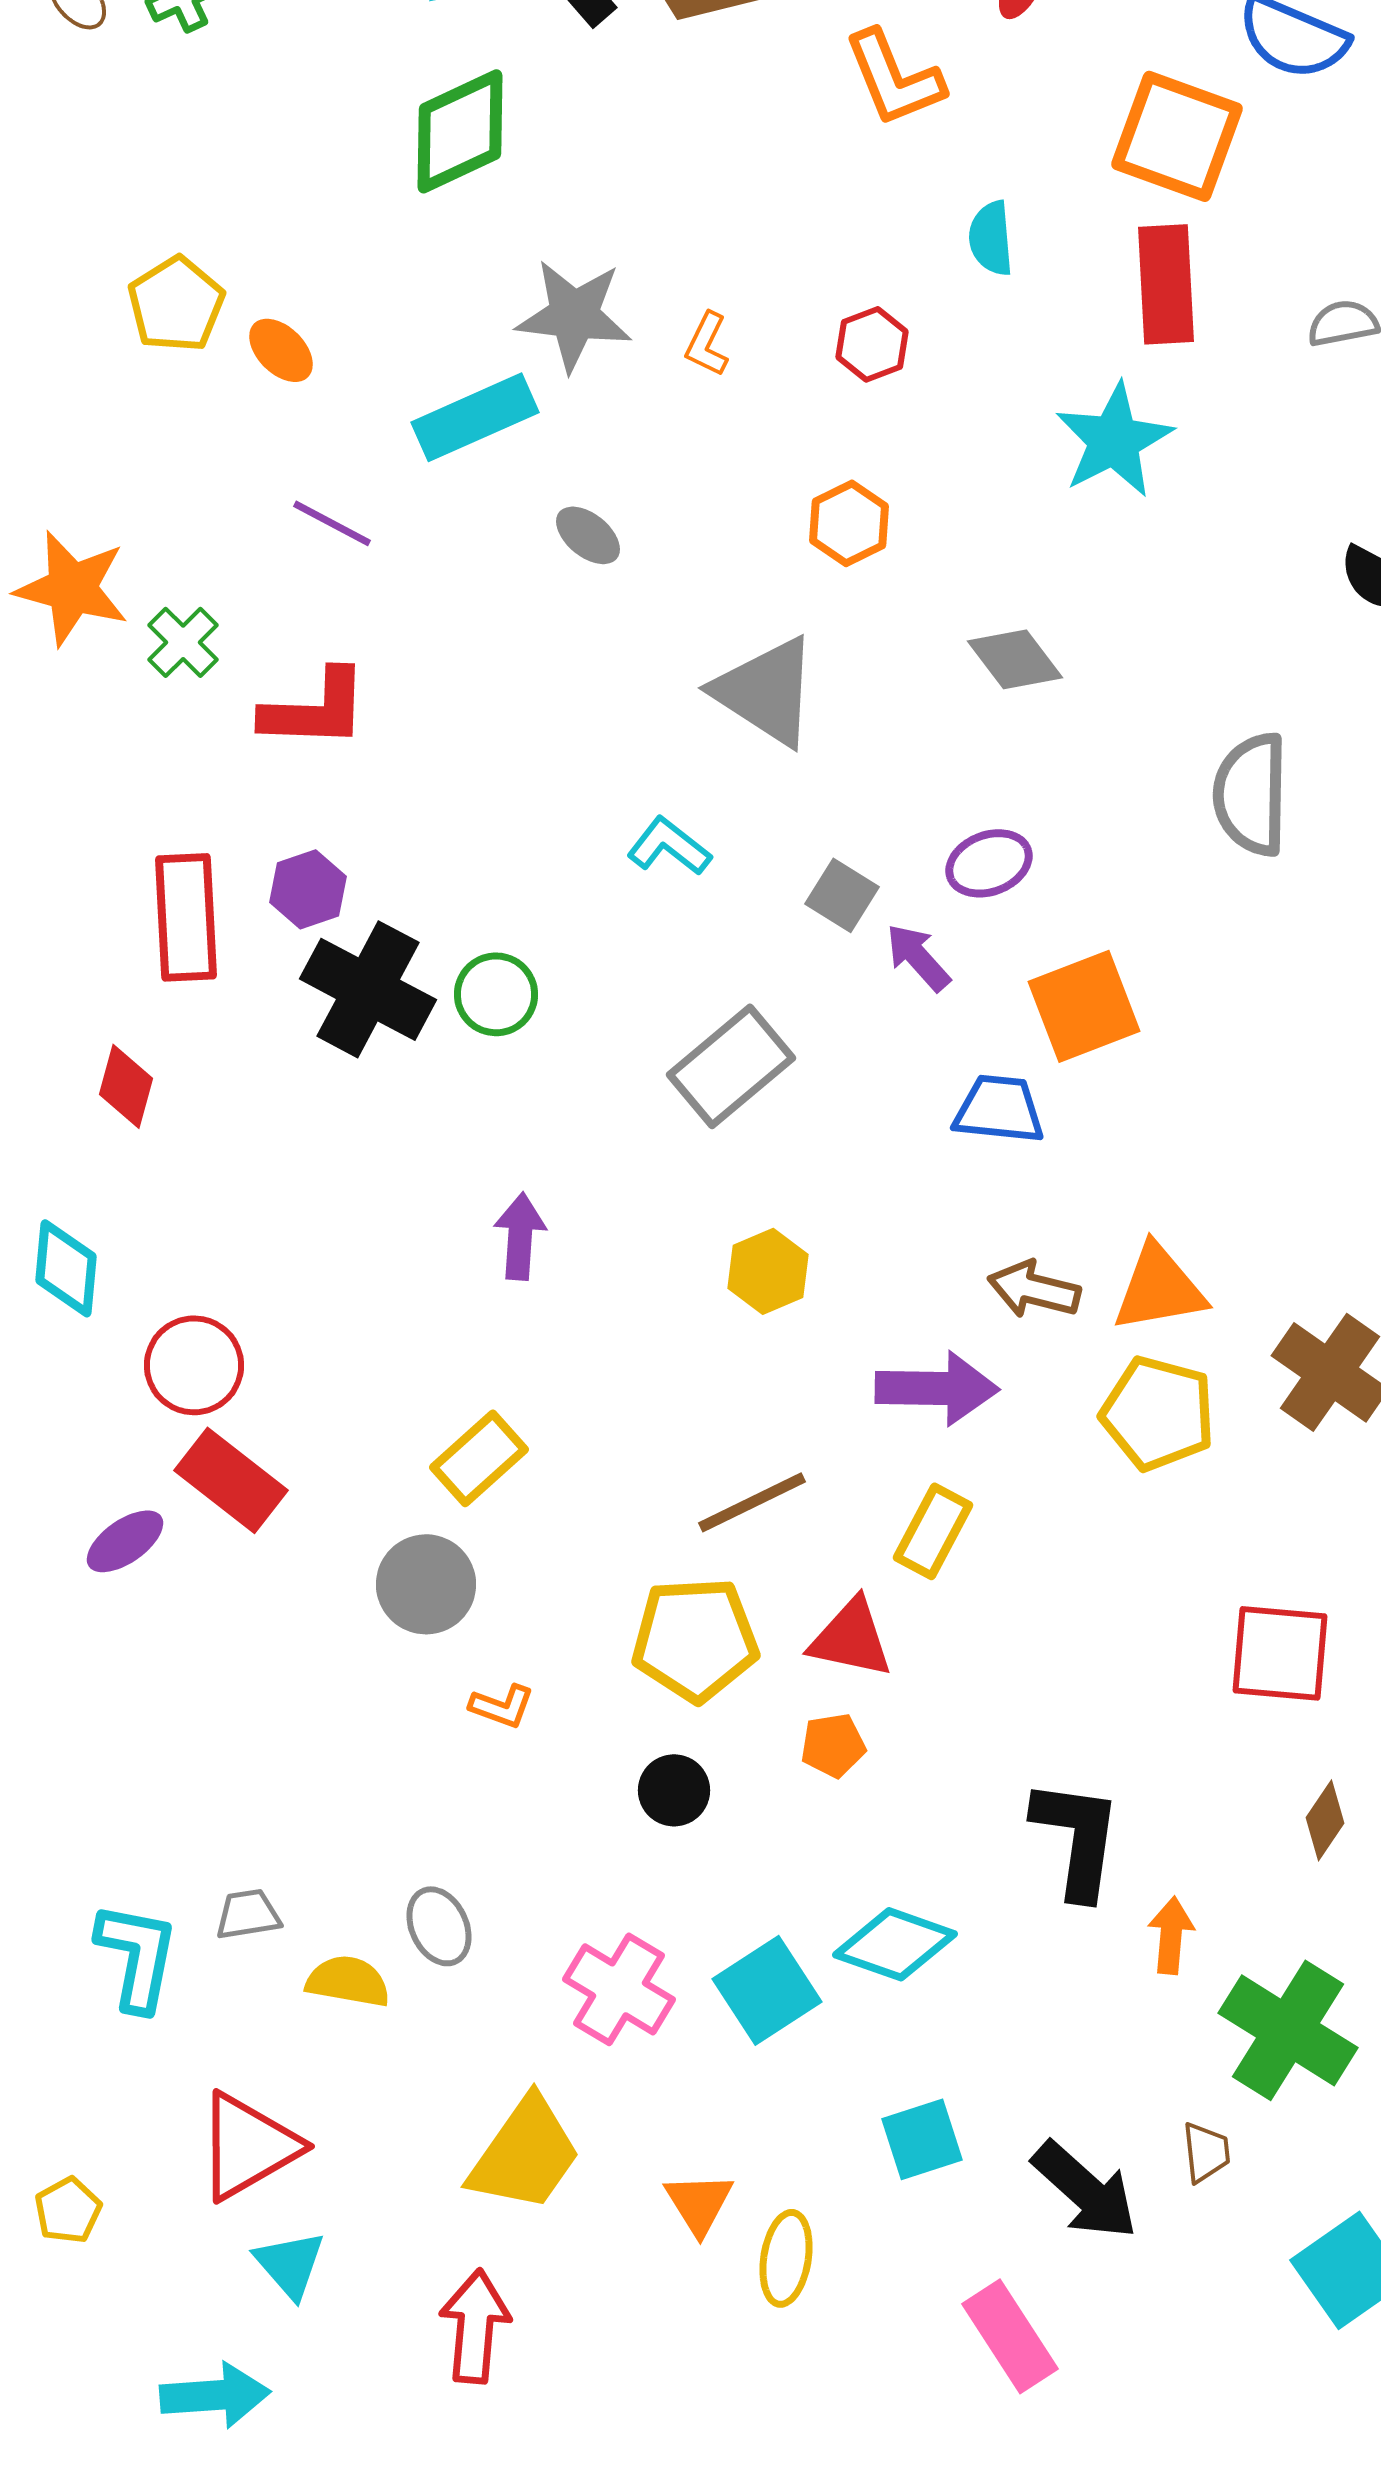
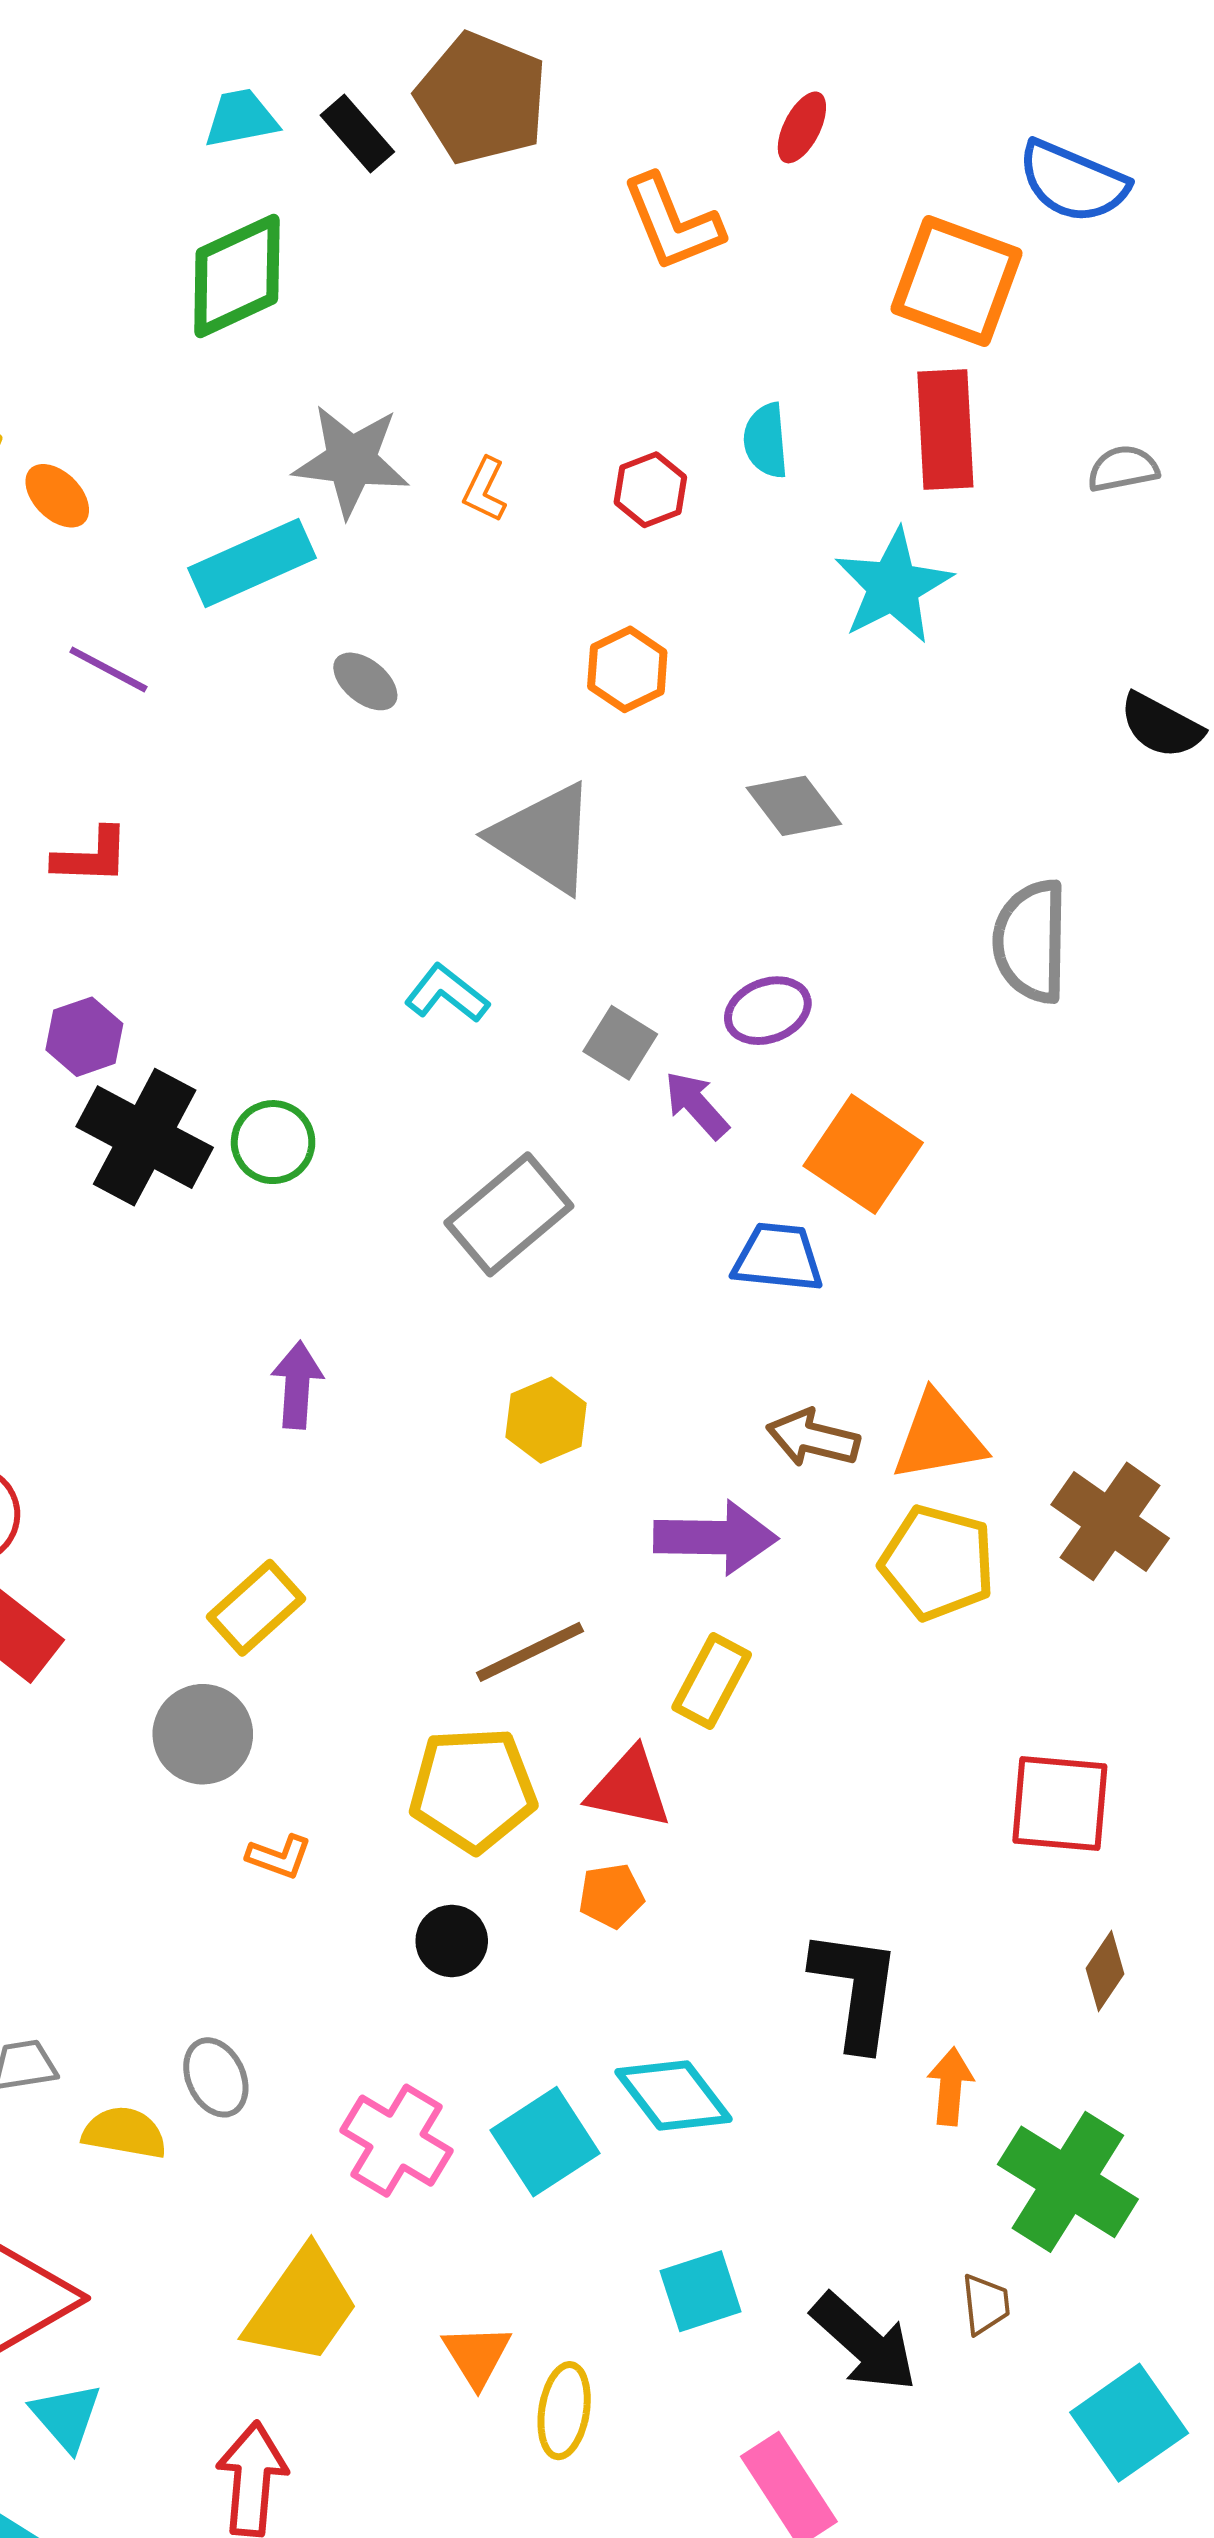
cyan semicircle: (991, 238) -> (766, 441), moved
red L-shape: (315, 709) -> (91, 856), size x0.7
orange square: (1084, 1006) -> (863, 1154), turned -35
cyan diamond: (895, 1944) -> (673, 2096), turned 33

